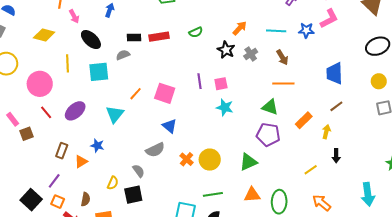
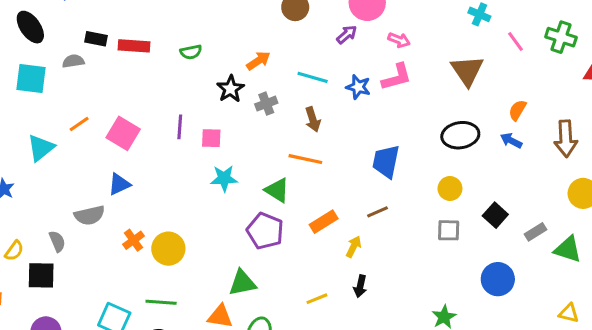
cyan star: (225, 107) -> (224, 178), moved, turned -30
blue triangle: (170, 126) -> (119, 184), turned 42
green triangle: (248, 162) -> (242, 283), moved

